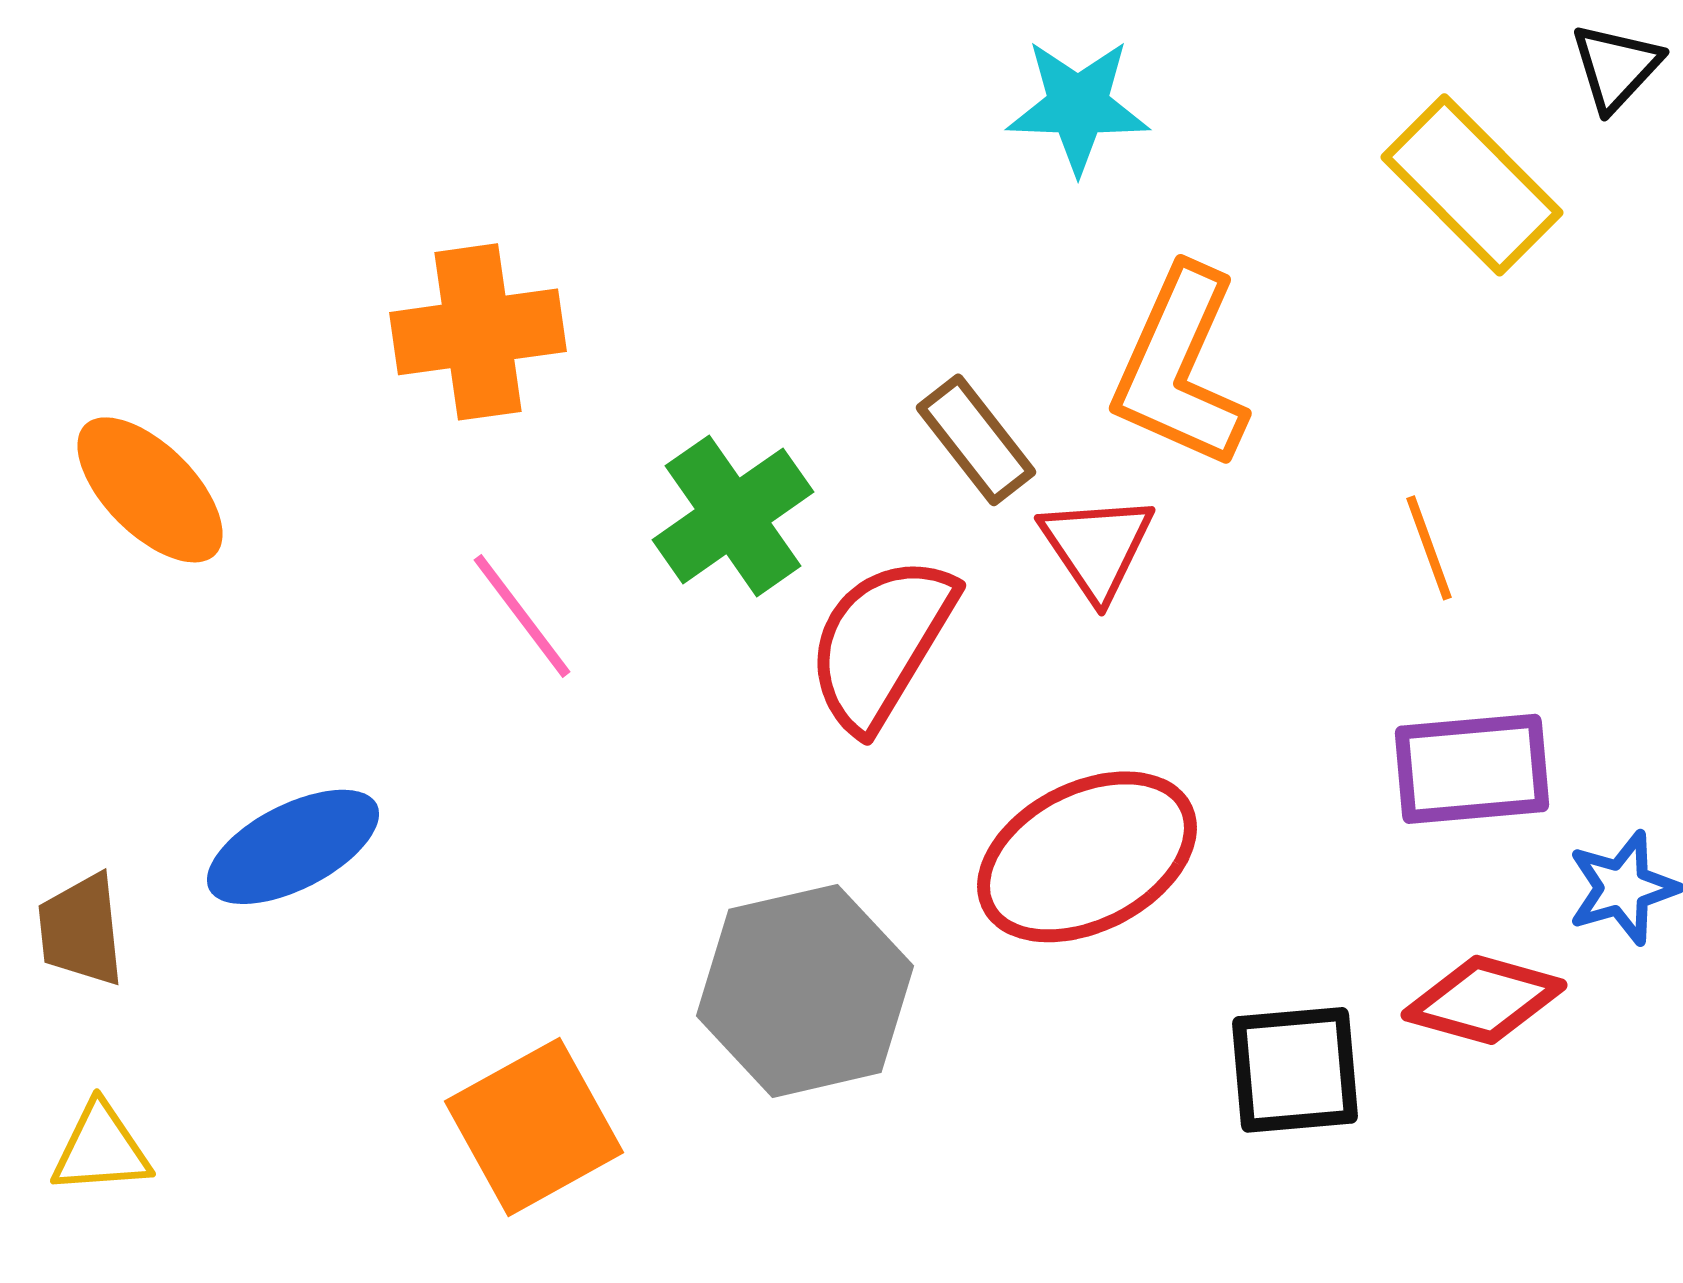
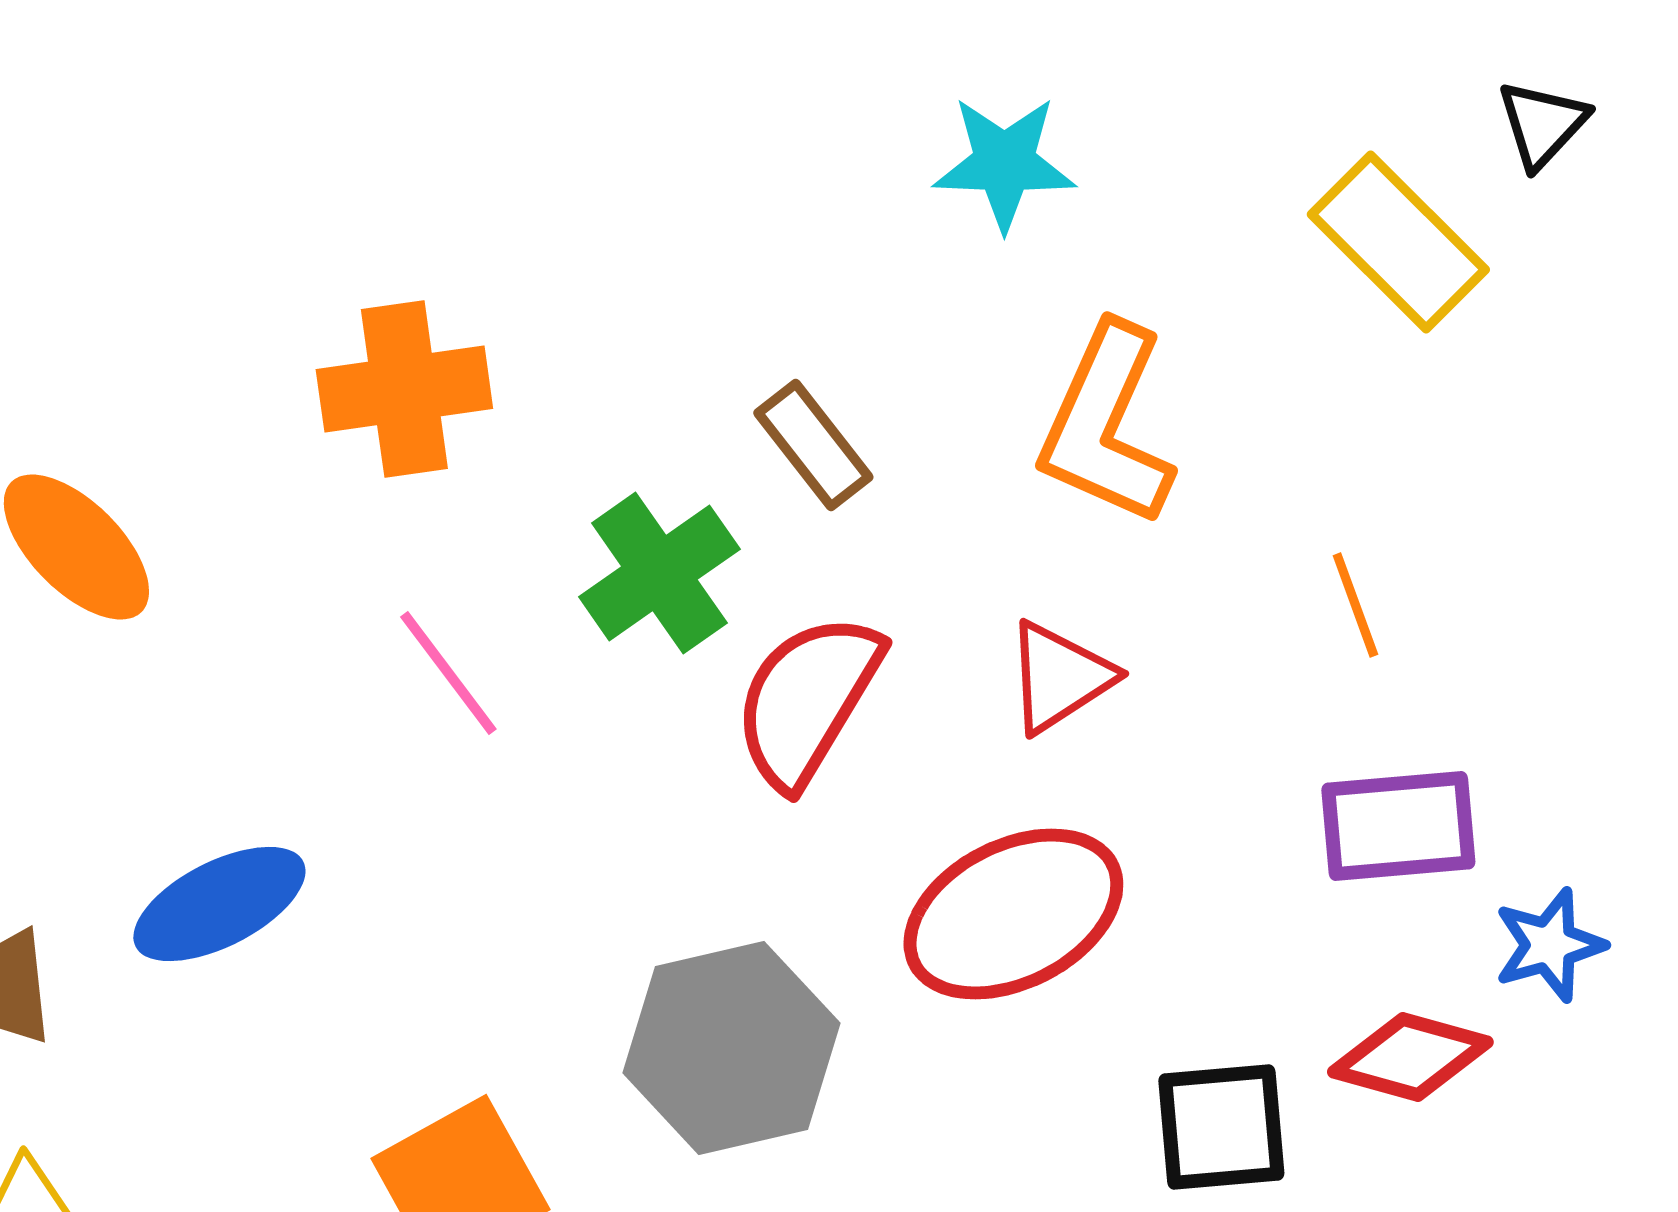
brown rectangle: (976, 440) -> (813, 445), moved
red triangle: (1097, 547) -> (1059, 677), moved, turned 31

